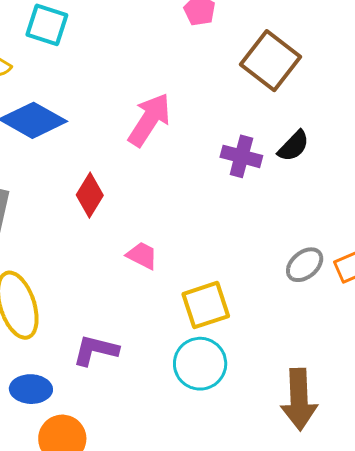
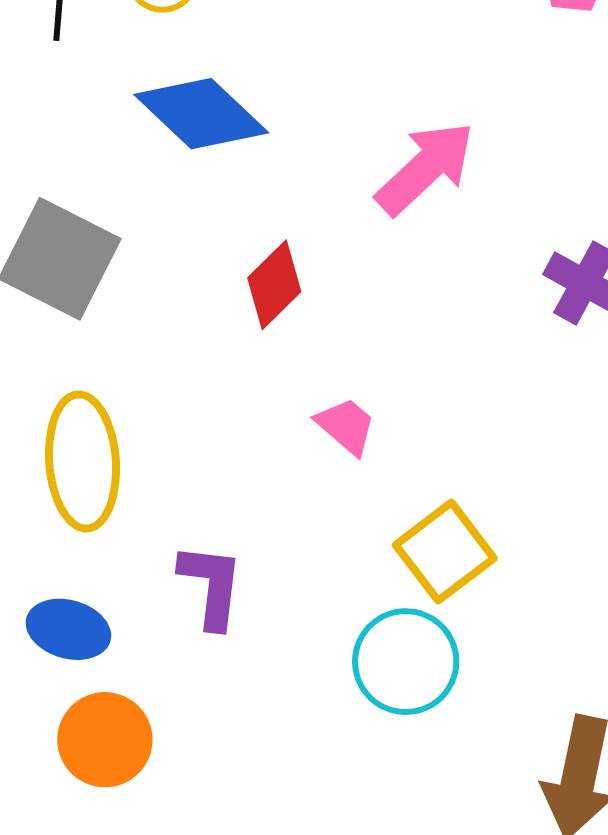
yellow square: (206, 305) -> (445, 552), turned -33
purple L-shape: (96, 350) -> (211, 586), turned 69

